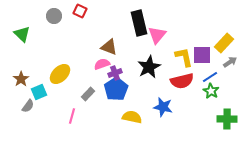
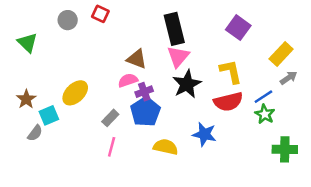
pink triangle: (157, 35) -> (178, 56), moved
purple square: (202, 55) -> (238, 28), moved, turned 36
pink line: (72, 116) -> (112, 147), moved

